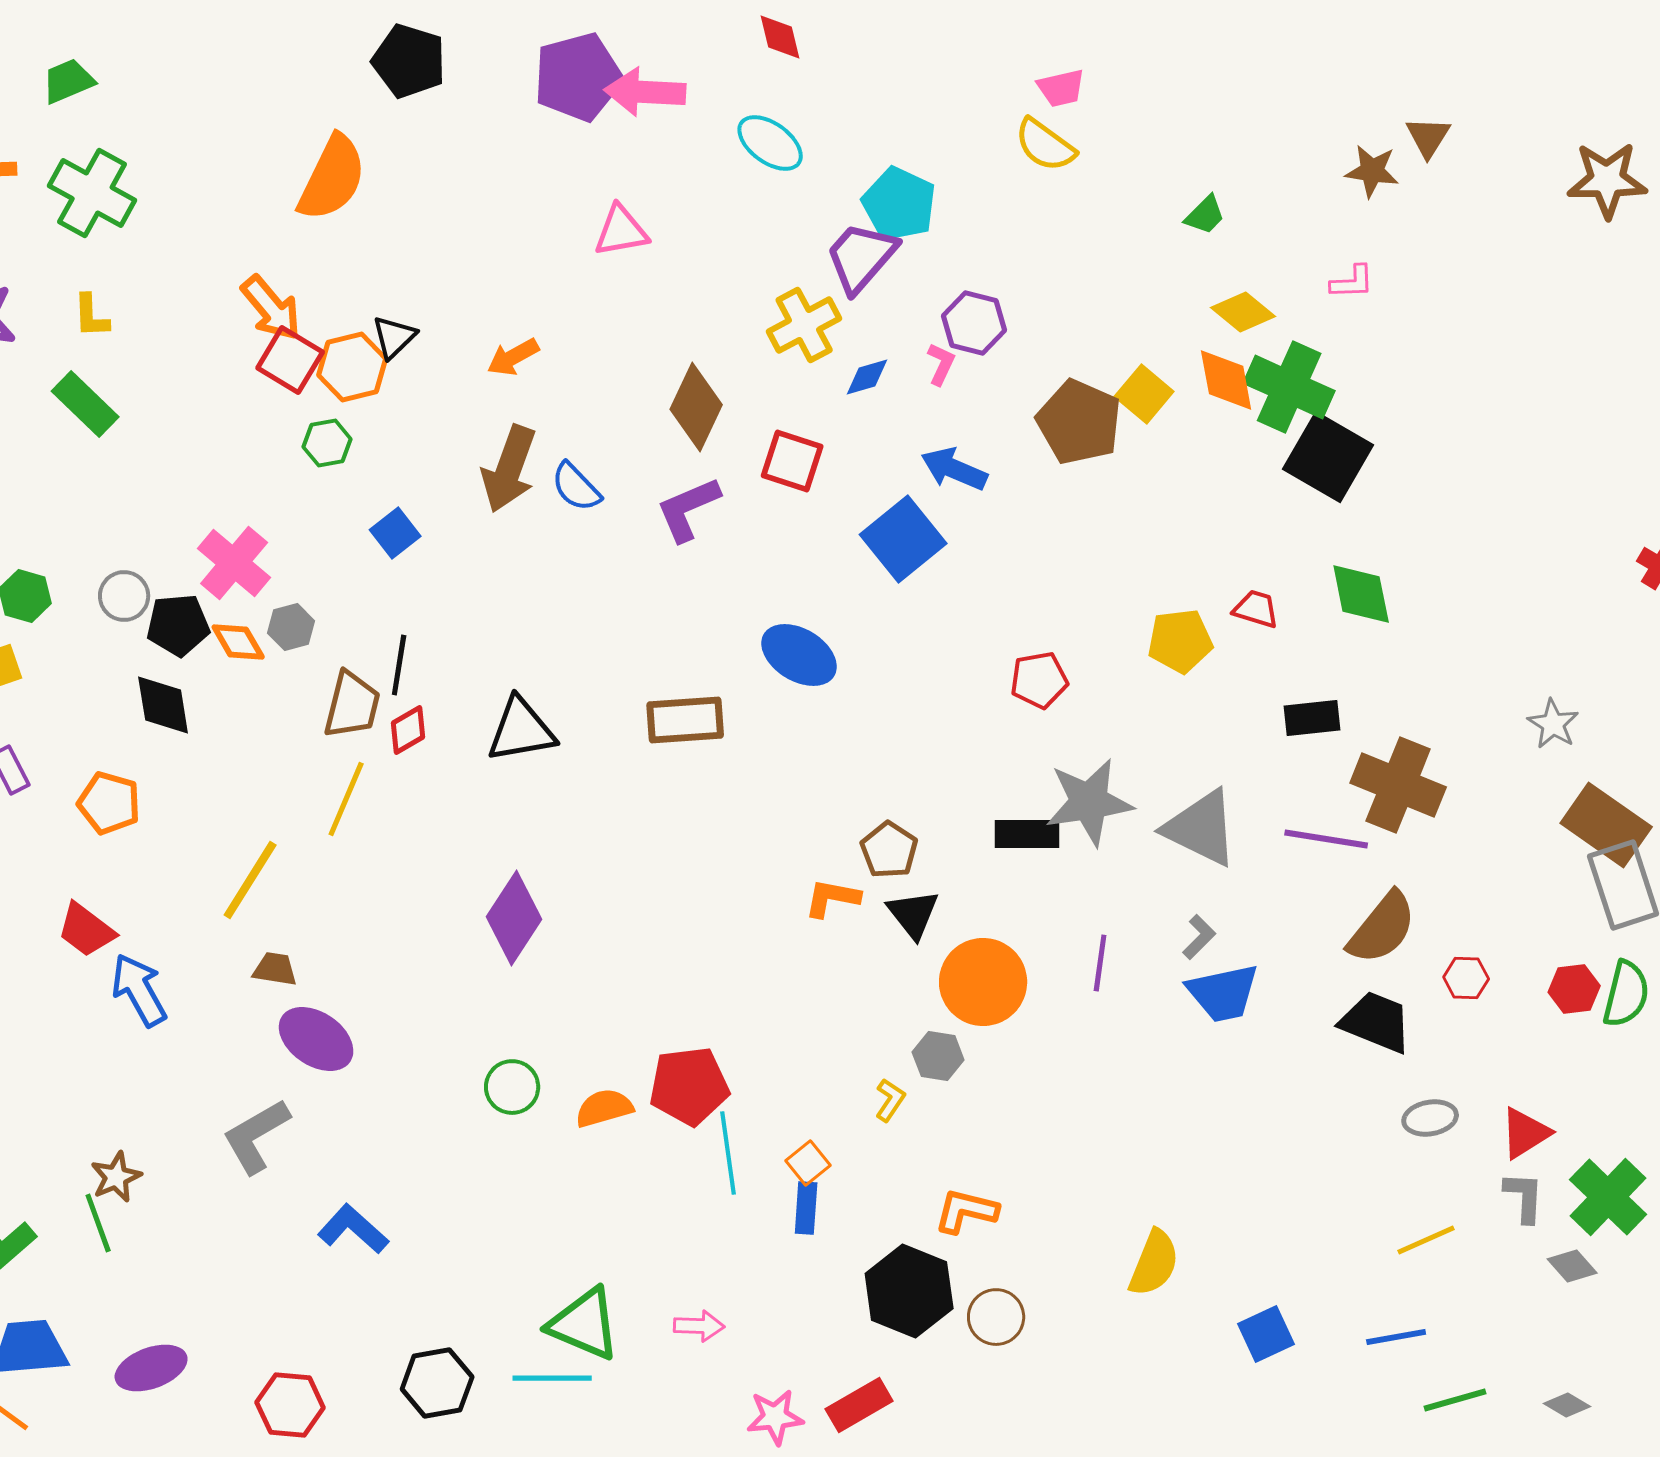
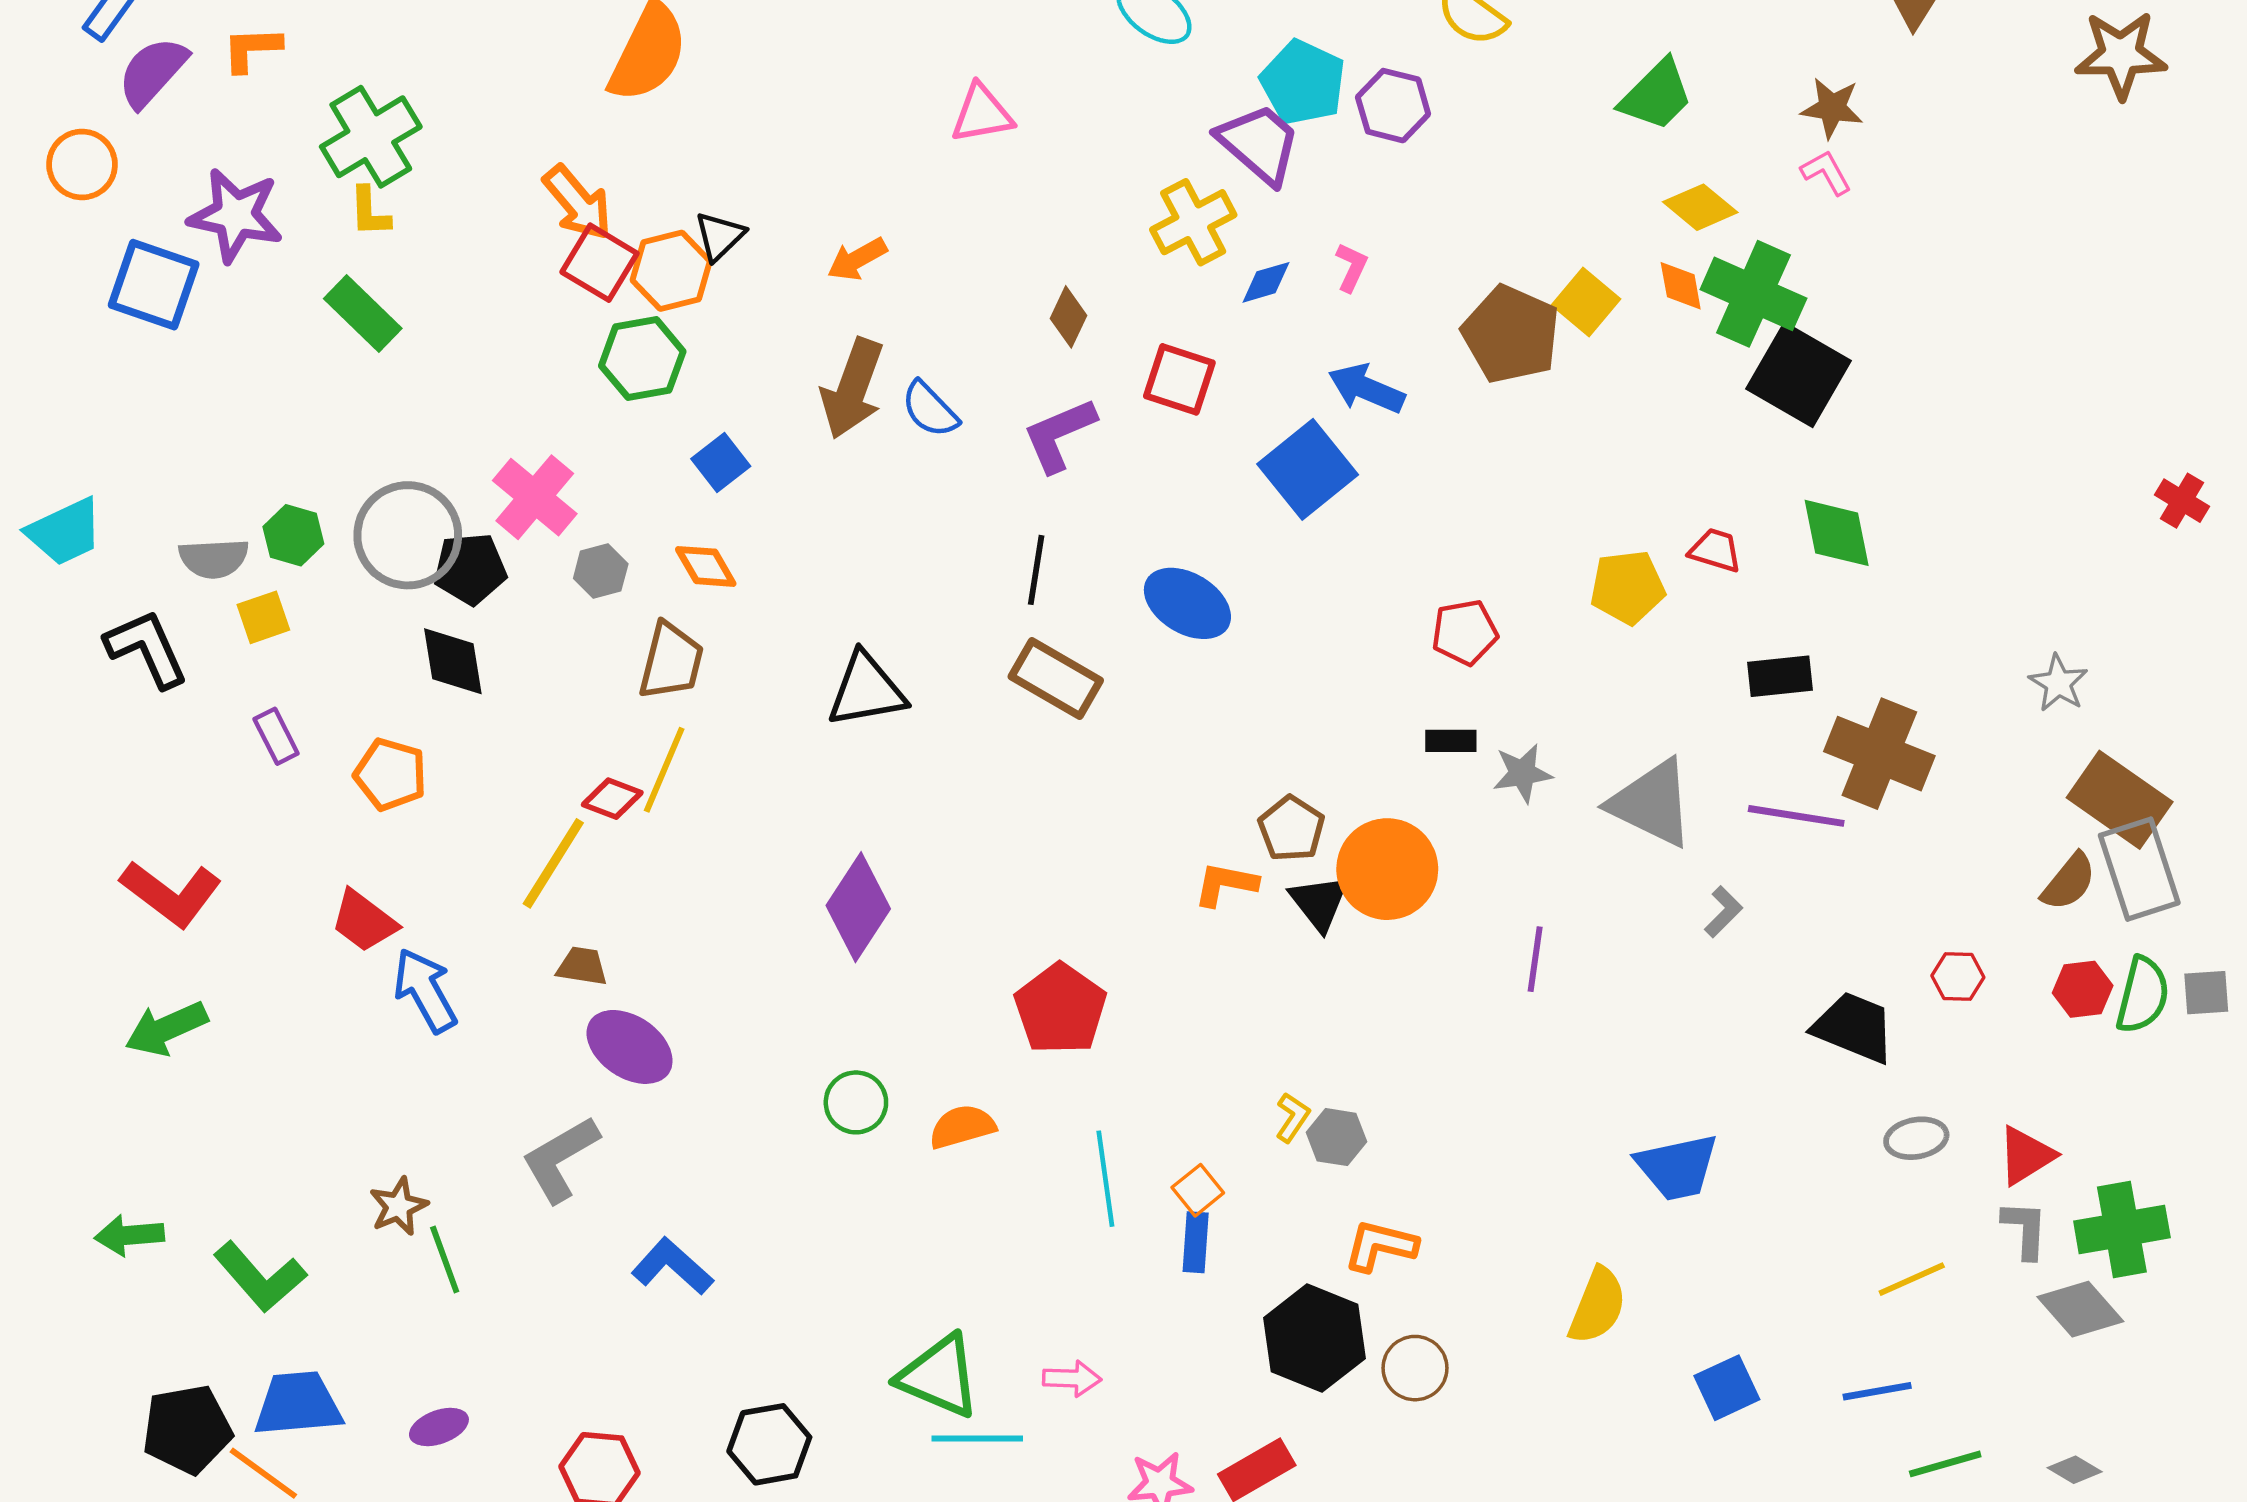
brown star: (1372, 171) -> (1832, 108), moved
green cross: (92, 193) -> (371, 137), moved, turned 30
green trapezoid: (1205, 215) -> (1656, 95), size x1.6
purple trapezoid: (861, 257) -> (1259, 144), turned 90
pink L-shape: (1352, 282) -> (1826, 173), turned -117
purple hexagon: (974, 323) -> (1393, 106), moved
orange diamond: (1226, 380) -> (1681, 286), size x0.7
brown diamond: (696, 407) -> (1068, 317), size x0.6
green hexagon: (327, 443) -> (642, 359), size x1.5
gray circle: (124, 596) -> (408, 535), size x1.8
orange diamond: (238, 642) -> (706, 566), moved
black line: (399, 665) -> (1036, 570), moved
brown rectangle: (685, 720) -> (1056, 678), turned 34
red diamond: (408, 730) -> (612, 799), moved, turned 51
gray star: (1089, 802) -> (1522, 773), size x0.6
black rectangle: (1027, 834) -> (1451, 741), moved, size x0.7
brown semicircle: (1382, 928) -> (2069, 882), moved, size x0.7
gray L-shape: (1199, 937) -> (1723, 912), moved
orange circle: (983, 982) -> (1387, 869), moved
blue trapezoid: (1223, 993) -> (1677, 1167), moved
gray hexagon: (938, 1056) -> (1336, 1137), moved
red pentagon: (689, 1086) -> (1060, 1009), moved, turned -30
green cross: (1608, 1197) -> (2122, 1229), turned 36
green line: (98, 1223) -> (445, 1260), moved
gray diamond: (1572, 1266) -> (2080, 1309), size x1.5
purple ellipse: (151, 1368) -> (439, 1427), size x0.7
cyan line: (552, 1378) -> (977, 1439), moved

